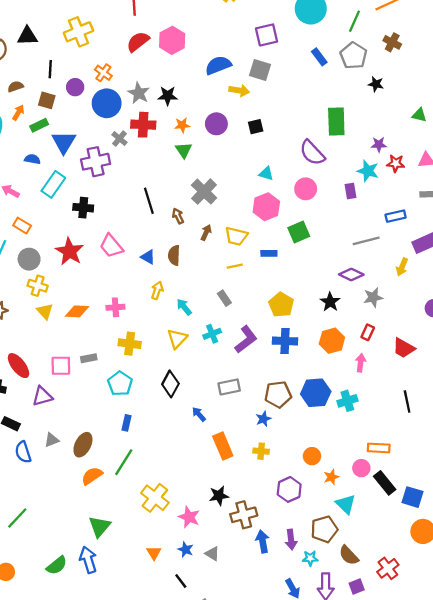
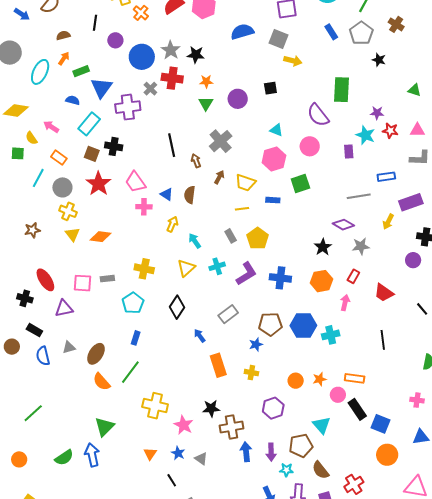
orange cross: (103, 73) -> (141, 13), moved
yellow arrow: (239, 90) -> (293, 61), moved
brown square: (47, 100) -> (92, 154), moved
purple circle: (216, 124) -> (238, 99), moved
yellow pentagon: (281, 305) -> (258, 238), moved
pink cross: (115, 307) -> (144, 207), moved
gray rectangle: (229, 387) -> (228, 314), turned -30
orange semicircle: (92, 476) -> (102, 382), turned -102
orange star: (331, 477) -> (320, 379), moved
yellow cross: (155, 498) -> (155, 406), turned -30

